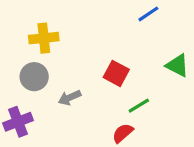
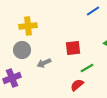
red square: (116, 73) -> (73, 48), turned -35

